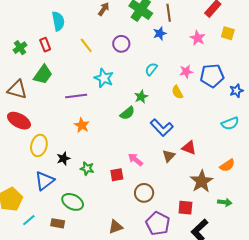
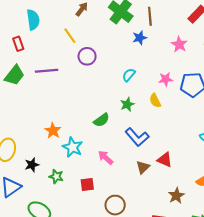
purple circle: (121, 44) -> (87, 56), moved
yellow line: (86, 45) -> (70, 36), moved
cyan star: (104, 78) -> (73, 147), moved
purple line: (76, 96) -> (47, 71), moved
green star: (141, 97) -> (127, 104), moved
pink arrow: (135, 160) -> (106, 158), moved
brown star: (202, 181) -> (176, 196), size x0.7

